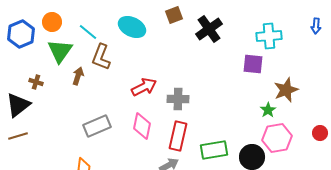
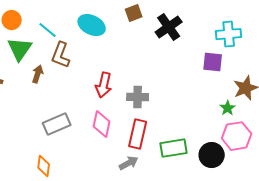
red arrow: (144, 87) -> (104, 85), turned 130

